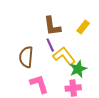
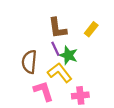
yellow L-shape: (64, 56) -> (60, 73), moved
green star: (78, 69) -> (68, 55), moved, turned -30

